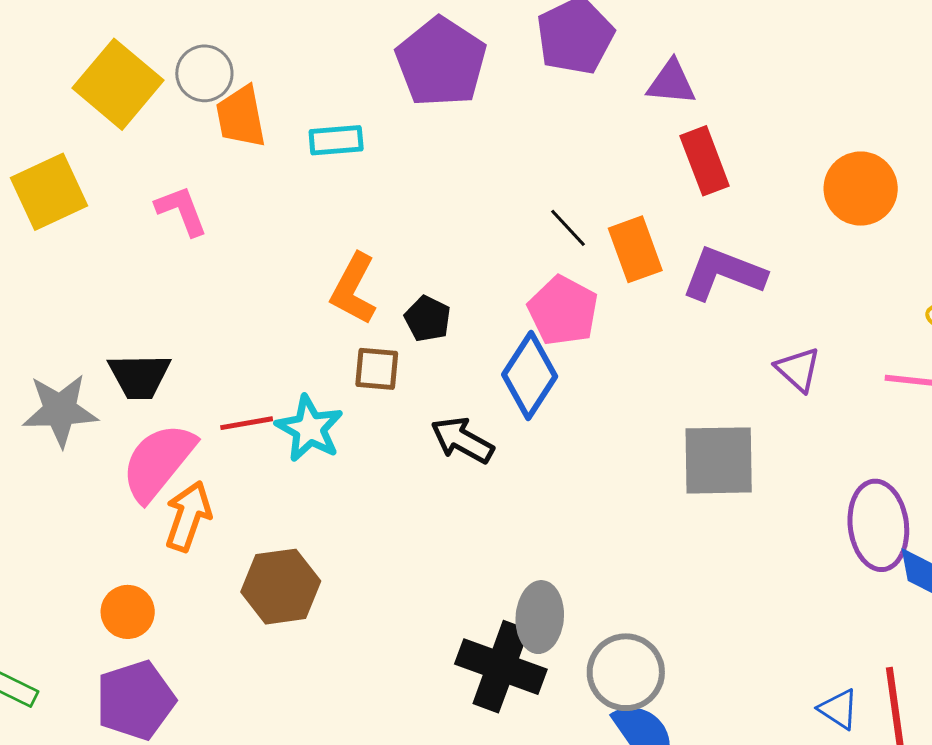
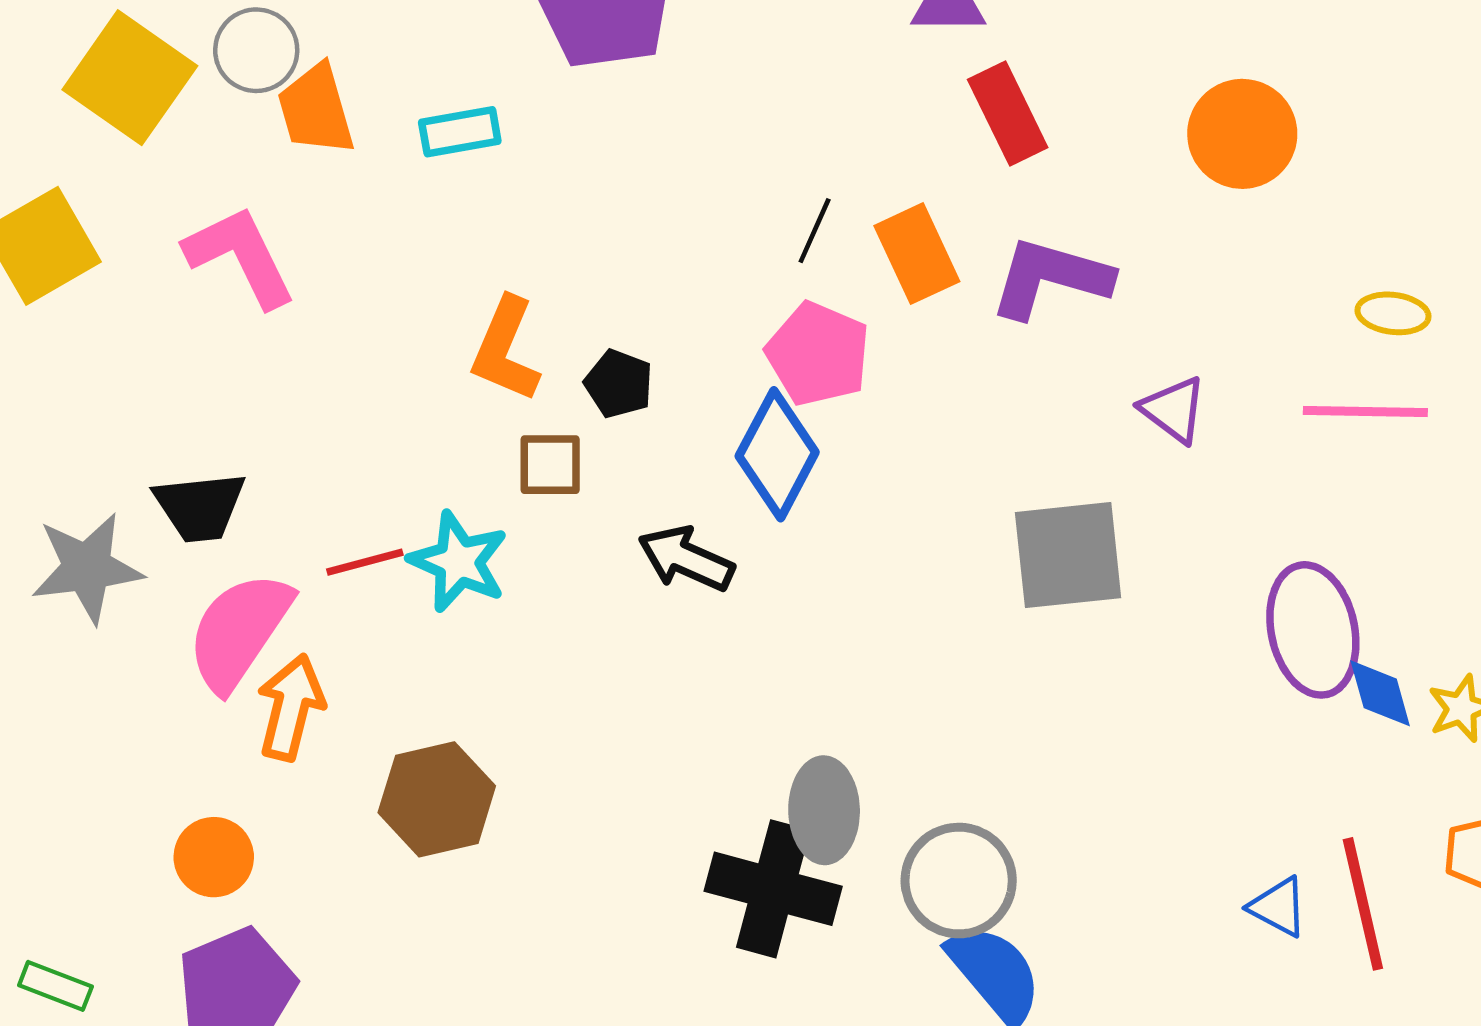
pink L-shape: (181, 211) -> (240, 256), size x1.4
black line: (568, 228) -> (815, 231), turned 72

